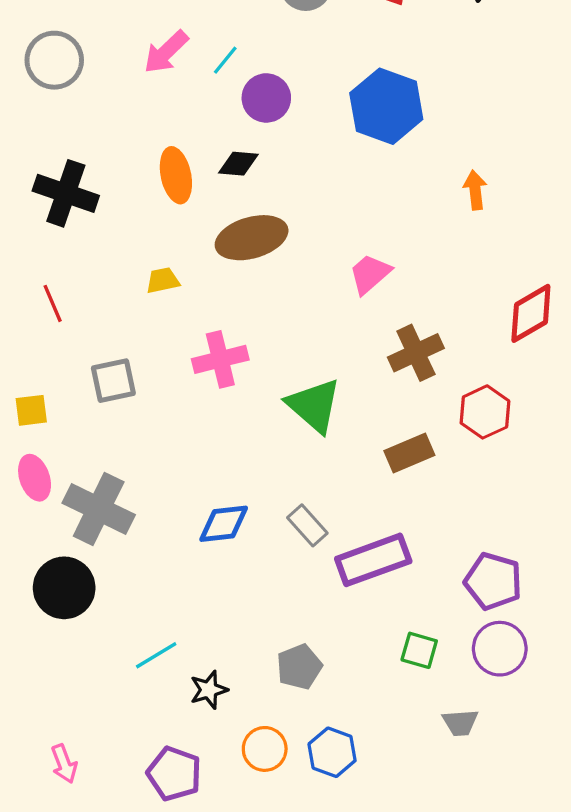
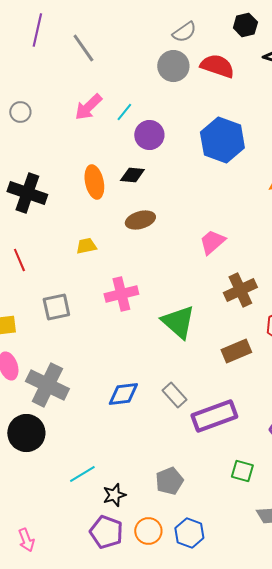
gray circle: (54, 60) -> (20, 112), size x0.6
brown ellipse: (252, 238) -> (140, 220), size x0.7
purple pentagon: (174, 774) -> (106, 532), moved

